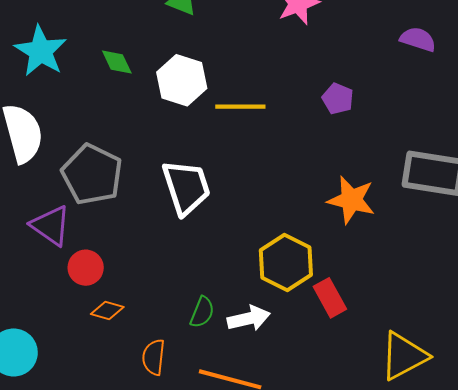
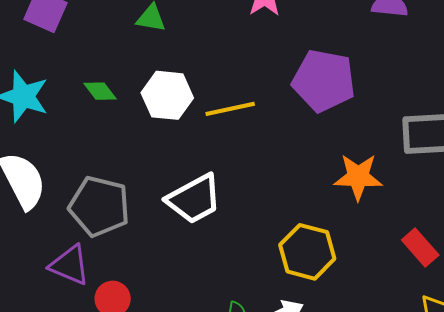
purple pentagon: (338, 99) -> (324, 81), size x2.0
white trapezoid: (186, 187) -> (194, 199), turned 92
red rectangle: (330, 298) -> (420, 247), moved

